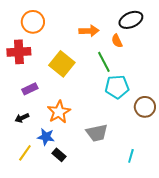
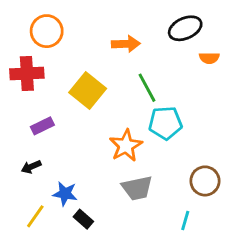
orange semicircle: (117, 41) -> (209, 58), moved, turned -64
brown circle: (145, 107) -> (205, 181), moved
orange star: (59, 112) -> (126, 146), moved

